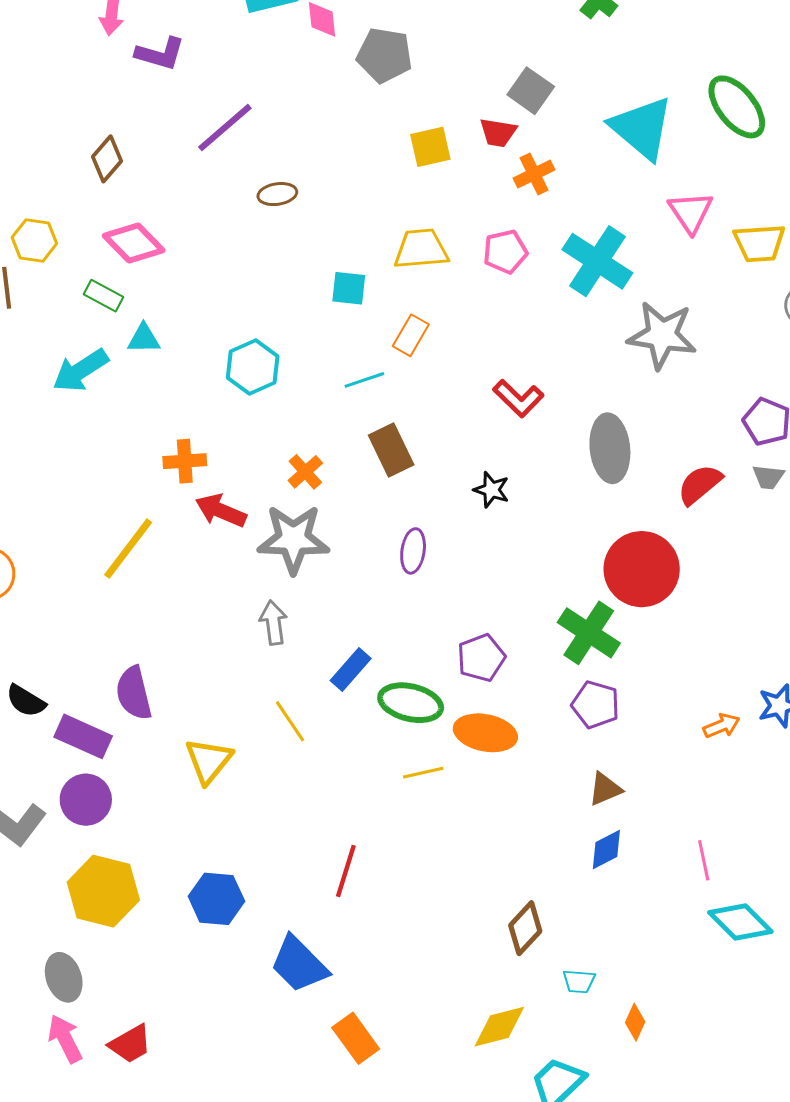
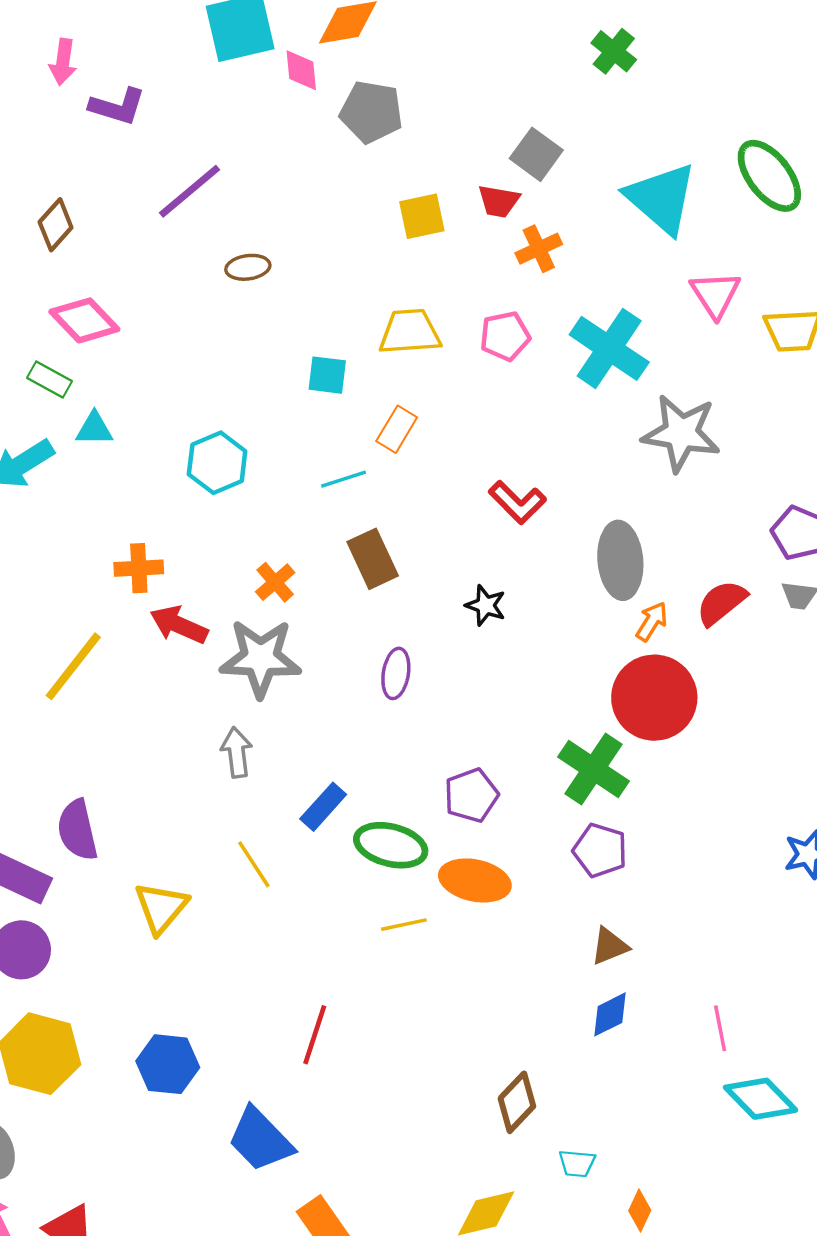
orange arrow: (722, 726) -> (652, 622), moved, turned -36

